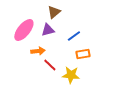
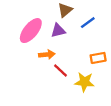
blue line: (74, 36) -> (88, 23), moved

